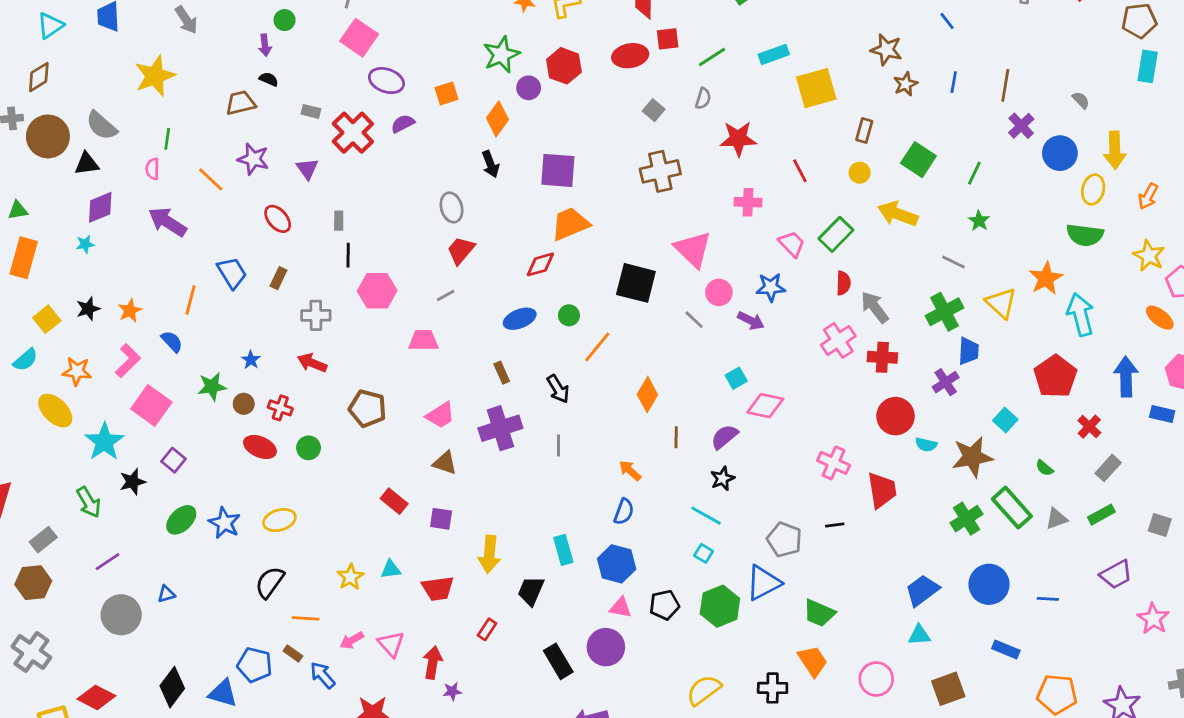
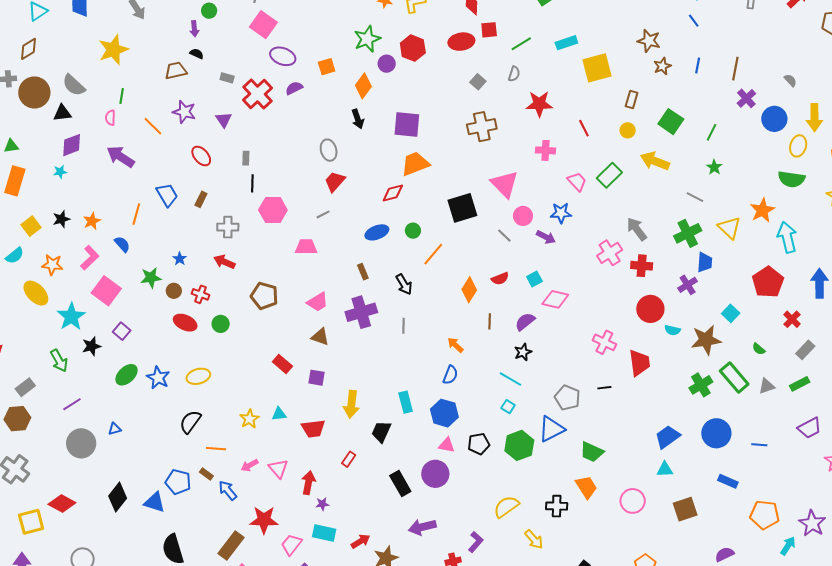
black square: (636, 283) -> (462, 208), turned -32
red semicircle: (843, 283) -> (500, 279), moved, turned 66

